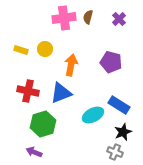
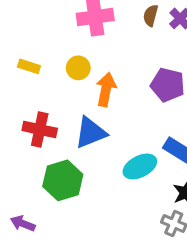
brown semicircle: (88, 17) -> (151, 15), moved
yellow circle: (45, 49) -> (78, 68), moved
purple arrow: (34, 152) -> (23, 224), moved

